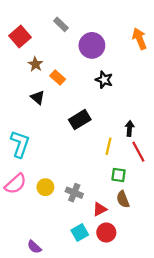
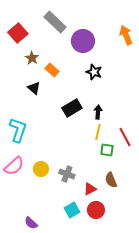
gray rectangle: (61, 24) -> (55, 22), size x1.6
black arrow: (130, 128) -> (98, 112), moved
green square: (118, 175) -> (107, 150), moved

